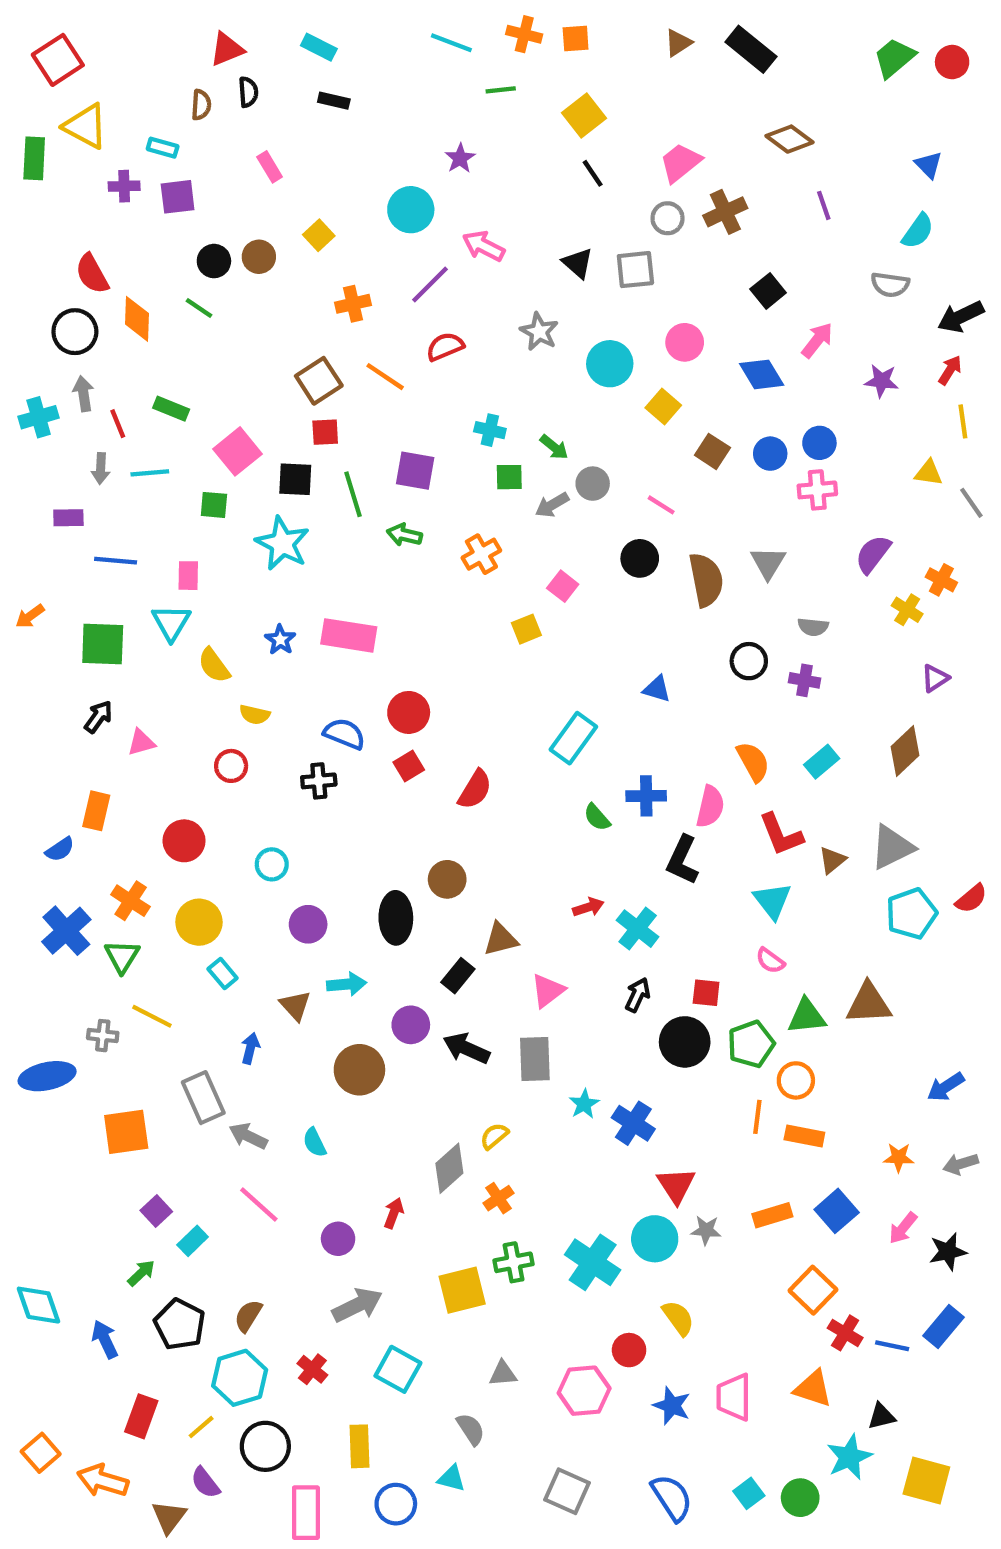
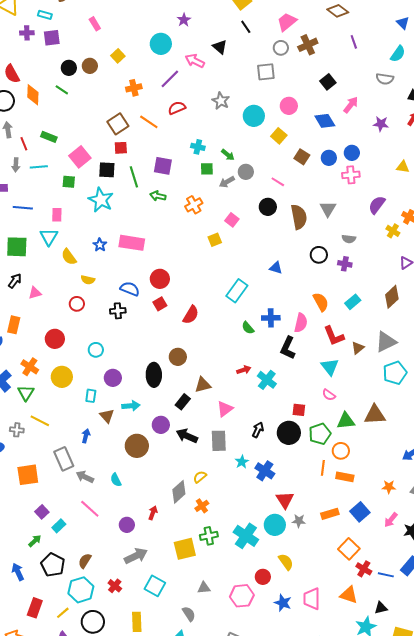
black triangle: (578, 263) -> (220, 47), moved
cyan rectangle: (223, 973) -> (91, 396), moved, turned 48
black arrow: (638, 995) -> (258, 430), moved

